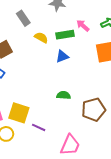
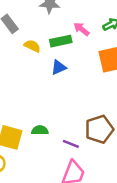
green semicircle: (64, 95) -> (40, 130), moved
purple line: (39, 127) -> (71, 144), moved

